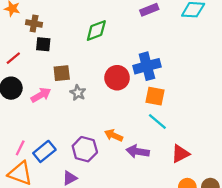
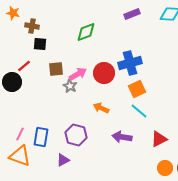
red line: (13, 58) -> (24, 66), moved
pink arrow: (41, 95) -> (78, 74), moved
orange square: (155, 96) -> (137, 89), turned -36
orange arrow: (114, 135) -> (101, 108), moved
blue rectangle: (44, 151) -> (41, 137), turned -42

